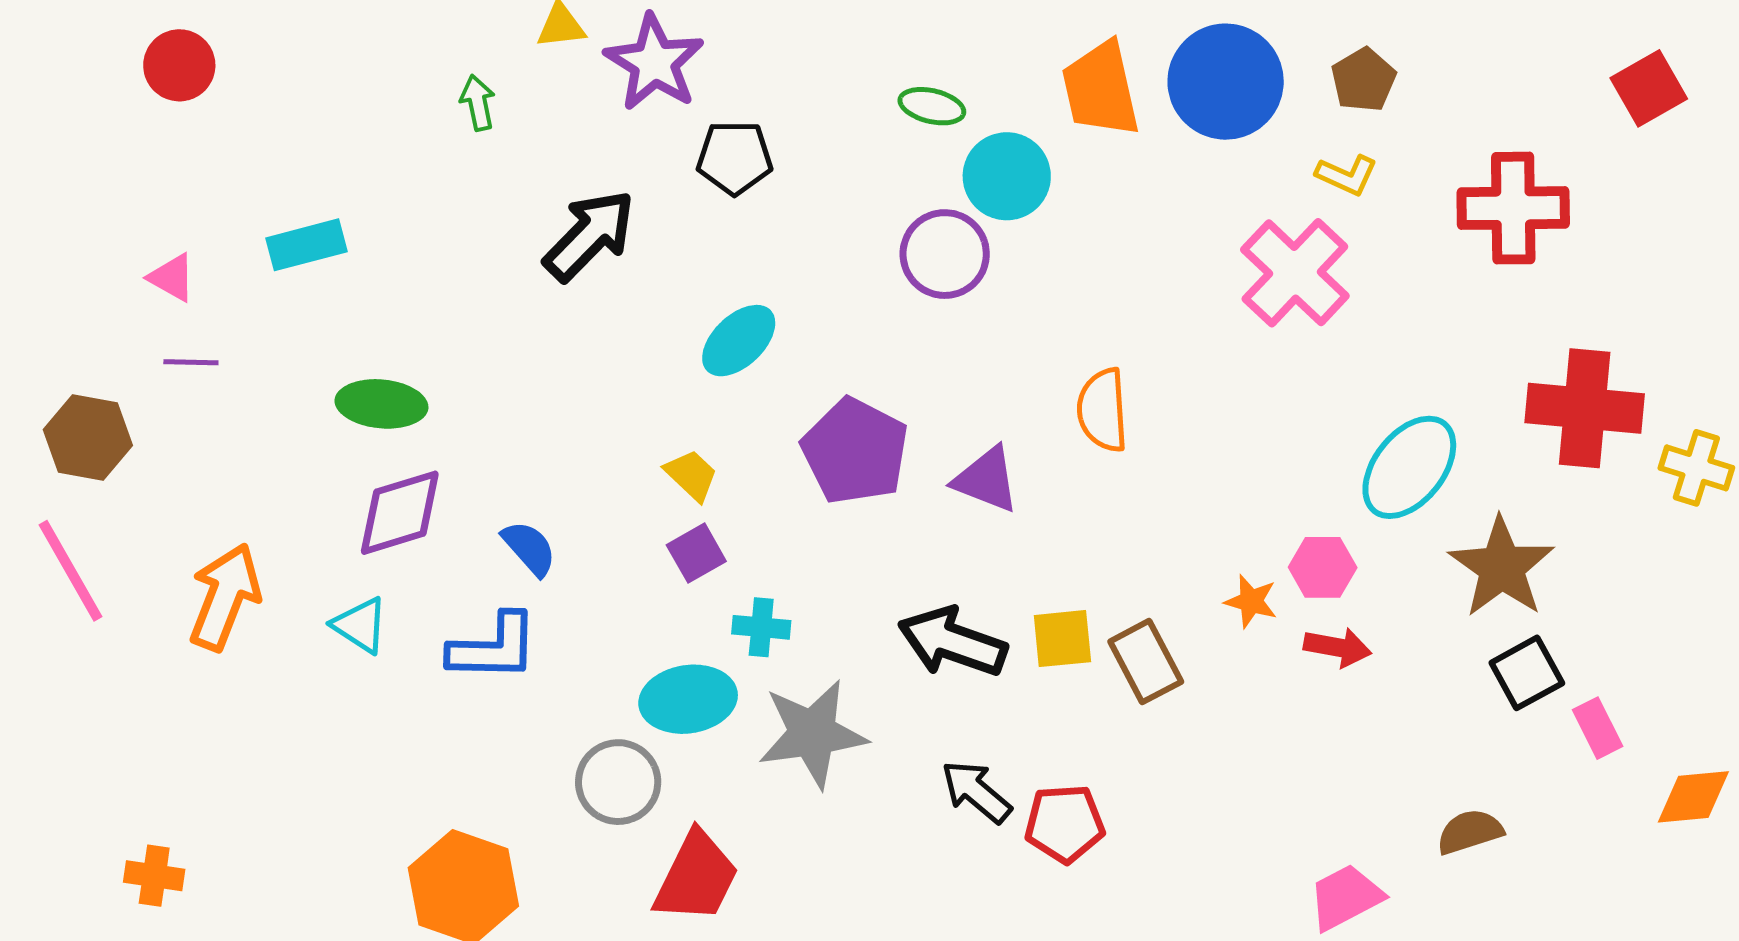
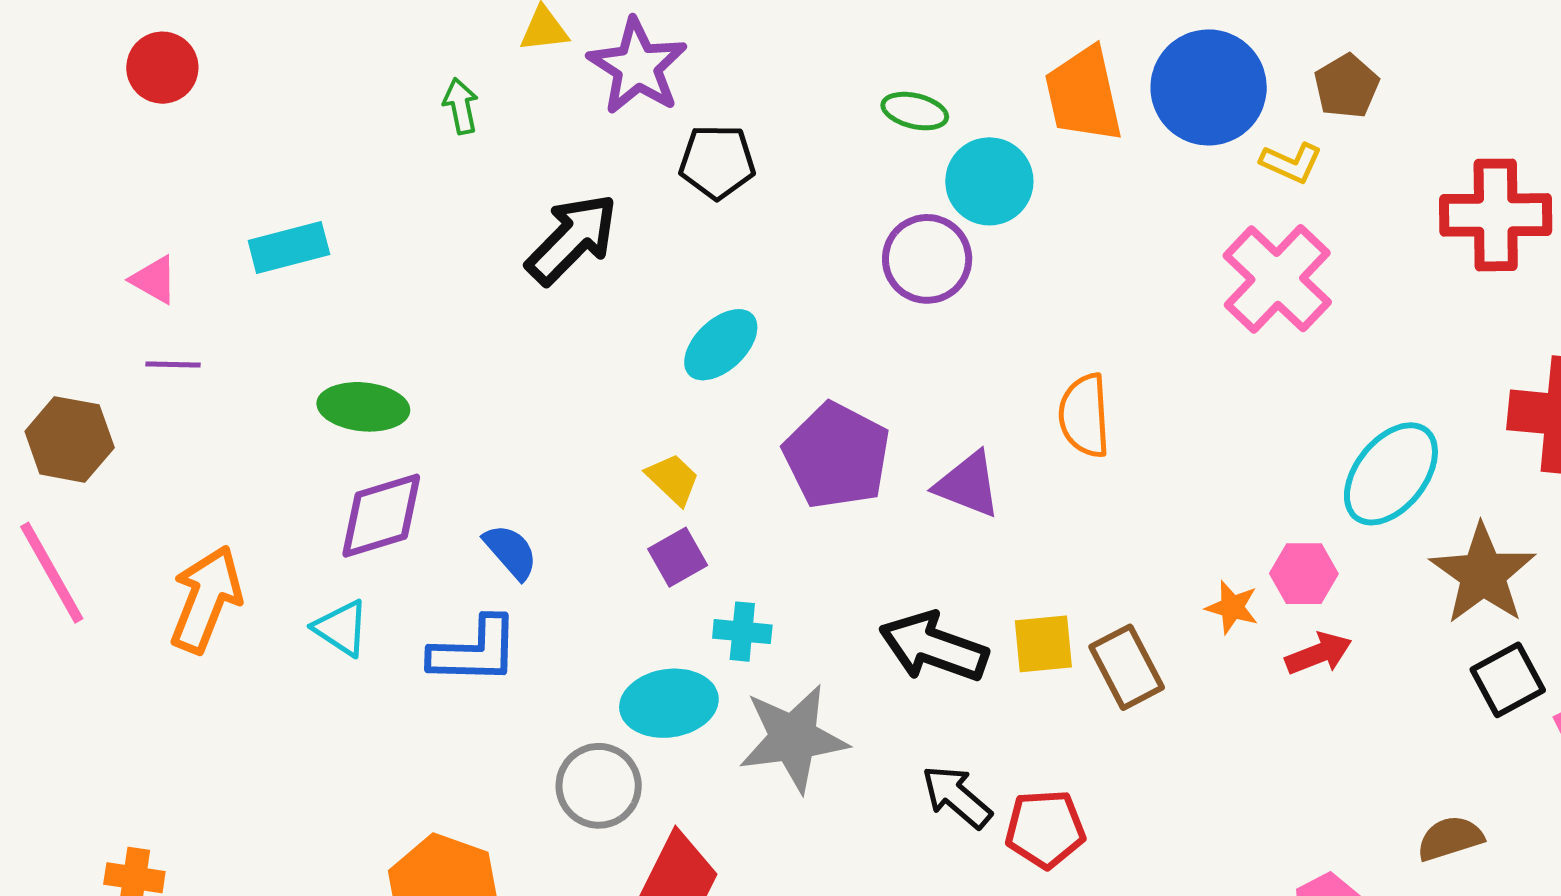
yellow L-shape: (1347, 175) -> (1291, 163), moved
red arrow: (1338, 647) -> (1319, 654), turned -32

